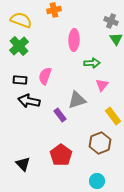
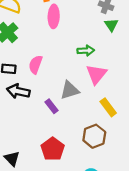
pink ellipse: (74, 40) -> (54, 16), moved
pink triangle: (102, 85) -> (96, 74), size x1.5

